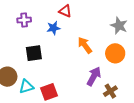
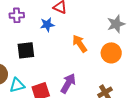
gray star: (119, 26) -> (116, 24), turned 30
purple arrow: (94, 76) -> (68, 83), moved

